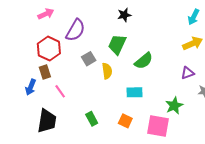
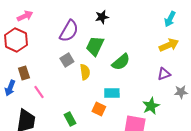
purple semicircle: (75, 30) -> (69, 31), moved
red hexagon: (49, 49) -> (16, 40), moved
orange square: (125, 121) -> (99, 109), moved

